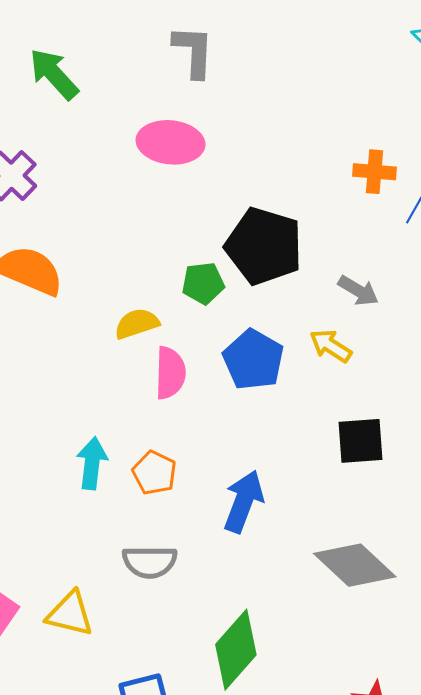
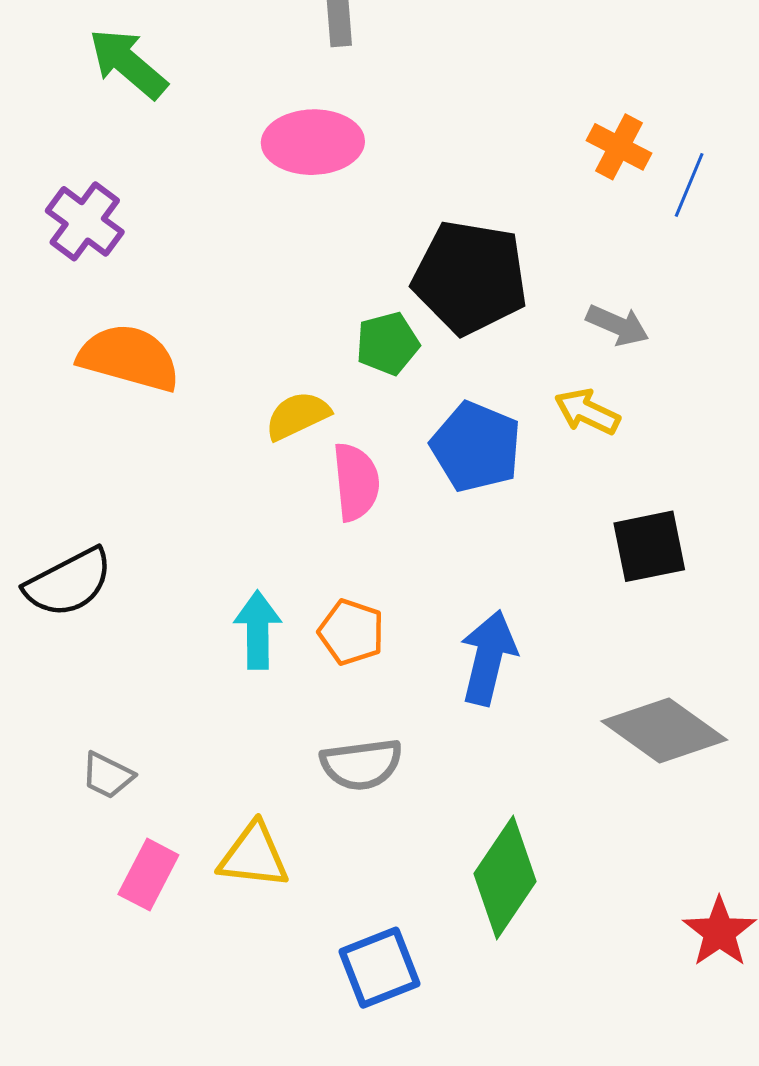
orange cross: (374, 172) -> (619, 147), turned 30

